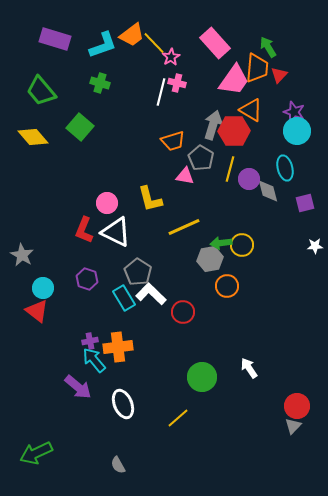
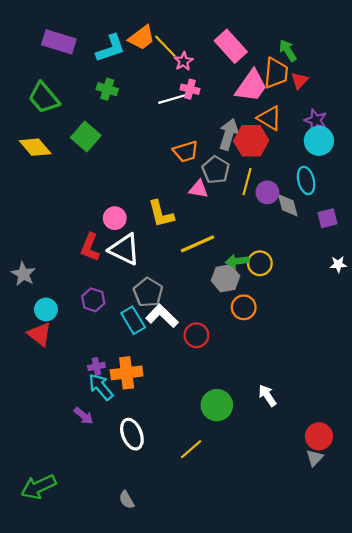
white line: (161, 92) -> (173, 99), turned 60
purple arrow: (78, 387) -> (84, 416), size x0.7

